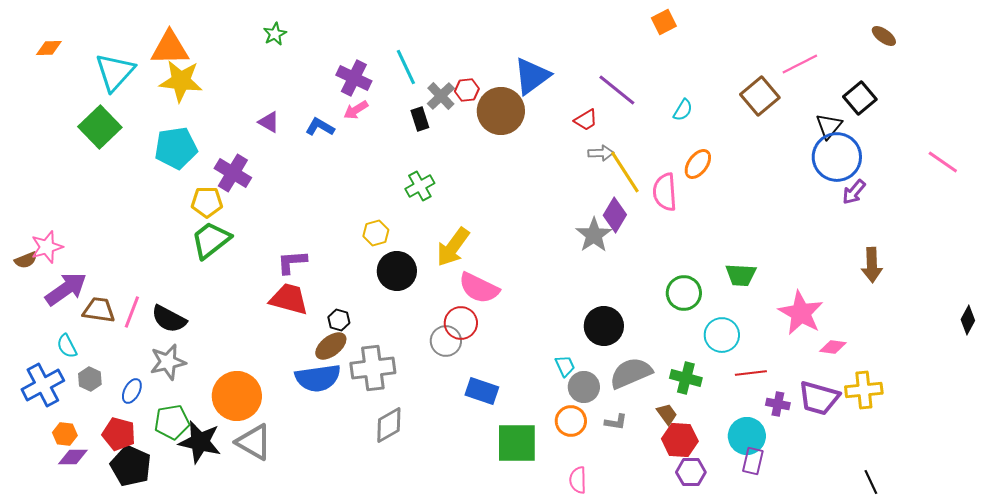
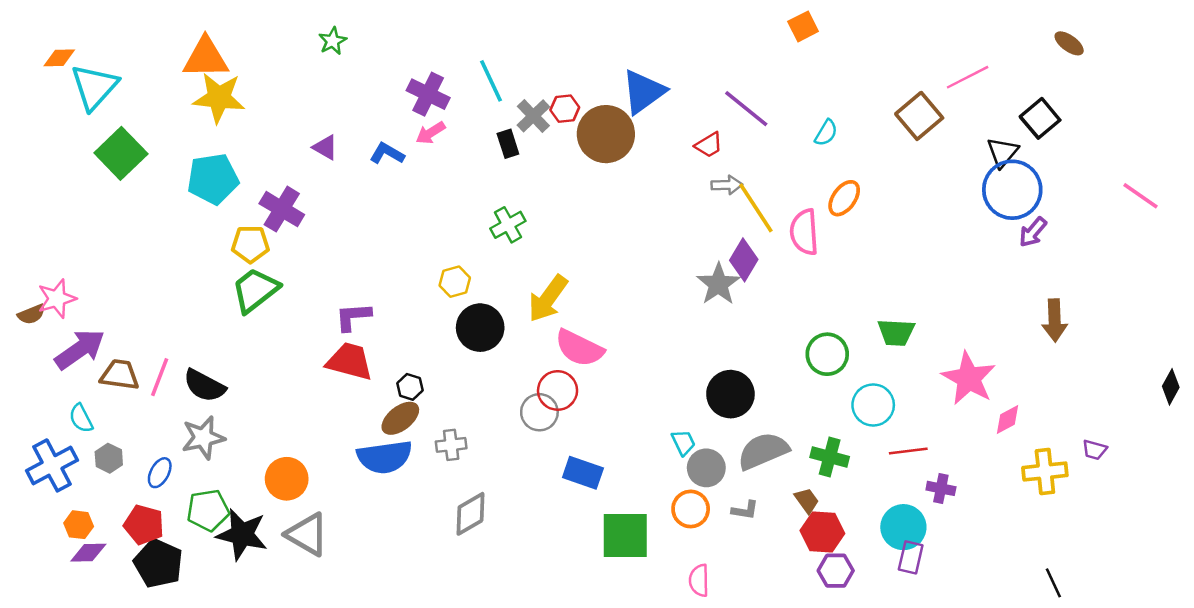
cyan triangle: (115, 72) -> (94, 87), moved
pink diamond: (833, 347) -> (1007, 419), turned -36
gray cross: (373, 368) -> (451, 445), size x0.6
orange circle: (237, 396) -> (287, 479), size x0.7
purple trapezoid: (819, 398) -> (1095, 450), moved, size x0.5

